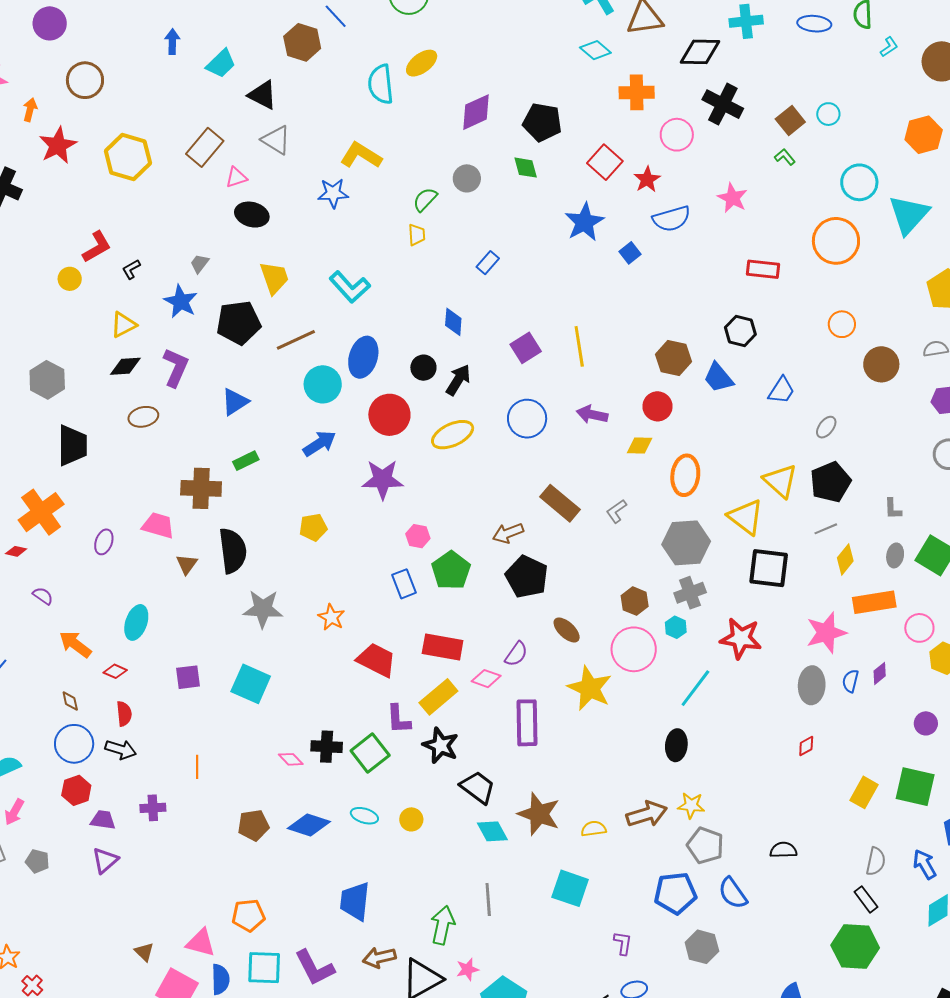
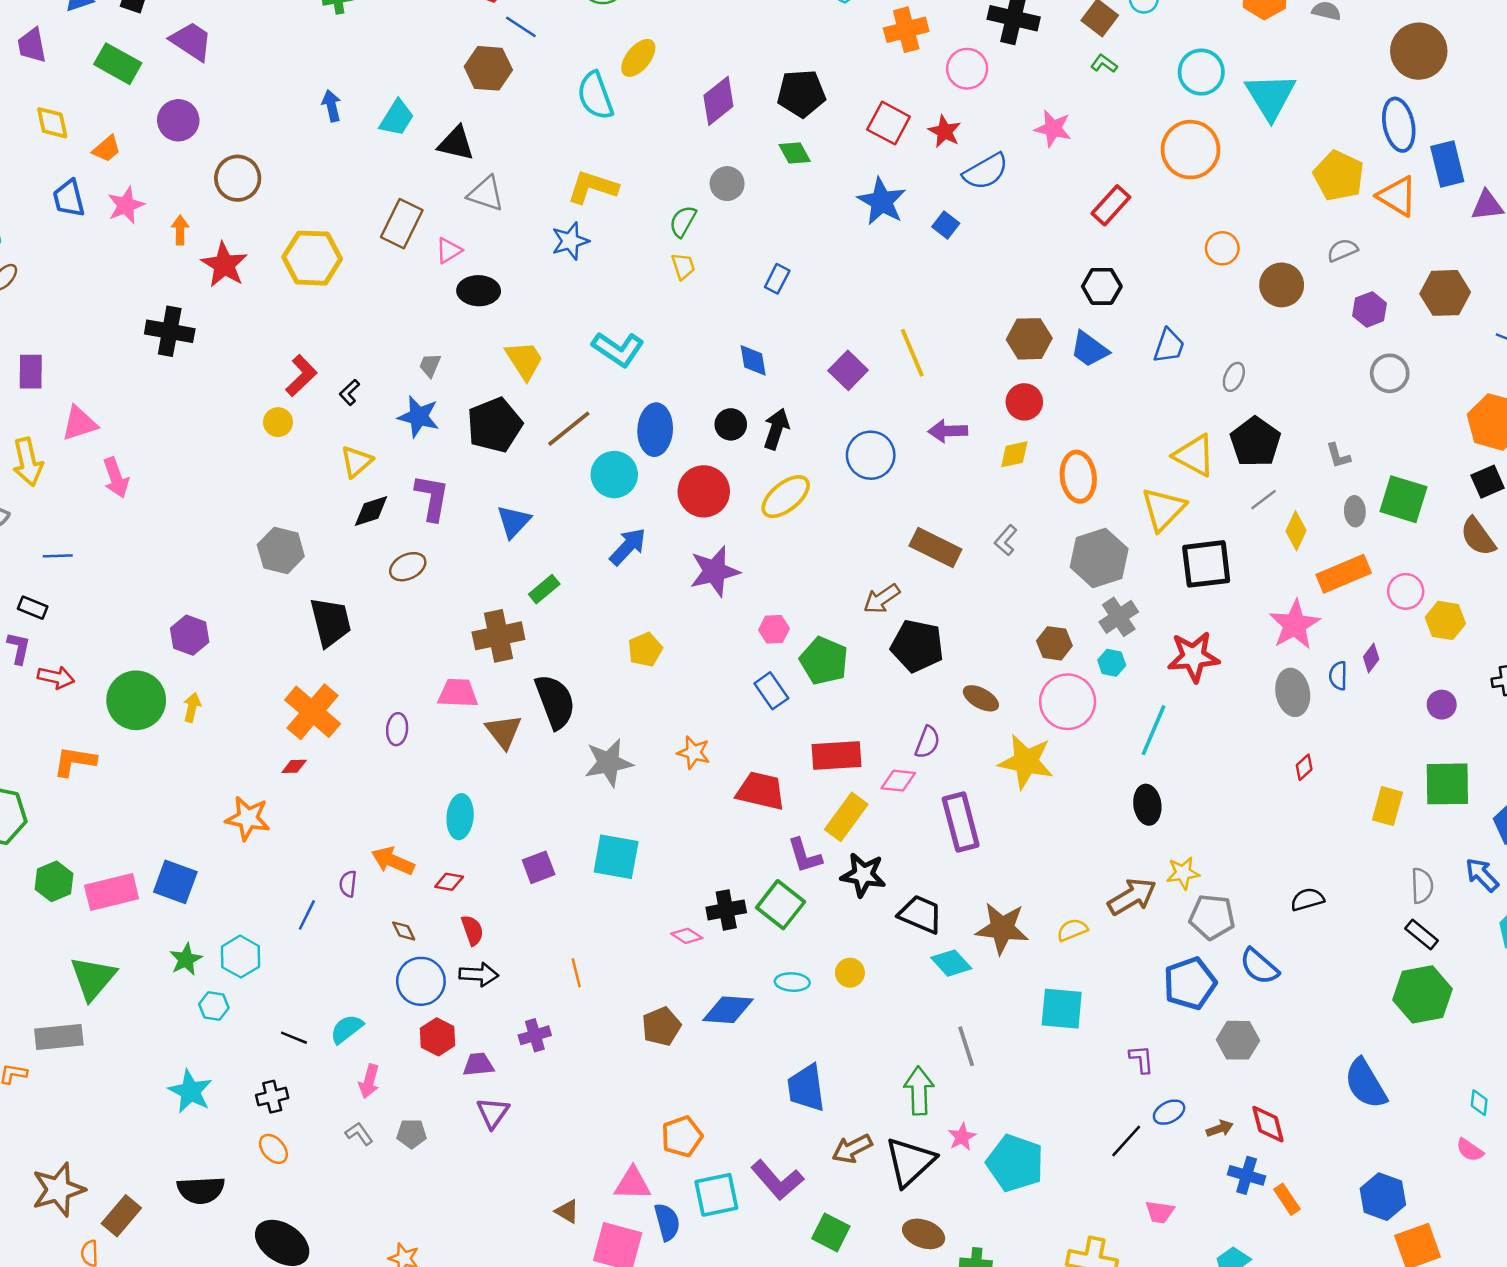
red rectangle: (763, 269) -> (1111, 205), turned -40
yellow triangle: (746, 517) -> (1163, 509), turned 51
brown triangle: (187, 564) -> (504, 731), size x1.4
purple semicircle: (43, 596) -> (348, 884), moved, turned -105

